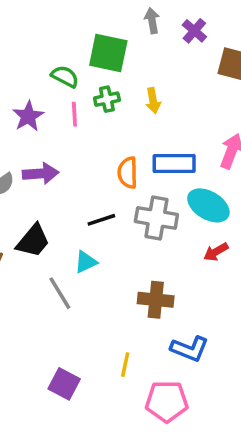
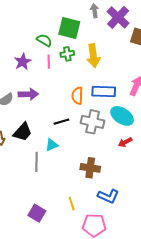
purple cross: (194, 31) -> (118, 17), size x1.6
yellow arrow: (153, 101) -> (93, 56), size x1.6
gray line: (60, 293) -> (37, 162), turned 30
yellow line: (125, 365) -> (72, 204), turned -32

